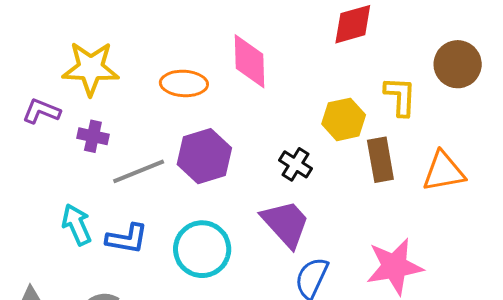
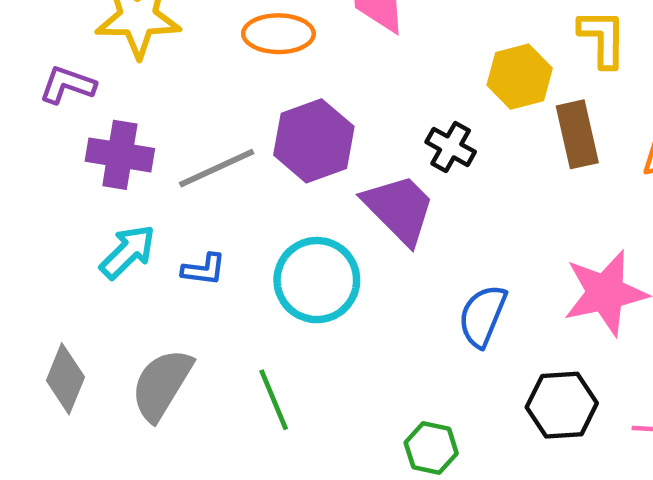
purple cross: (93, 136) -> (120, 155), moved, size x1.4
purple trapezoid: (286, 224) -> (399, 209), moved
cyan arrow: (77, 225) -> (128, 252), turned 72
blue L-shape: (127, 239) -> (204, 269), size x0.7

